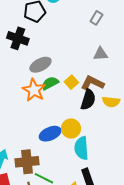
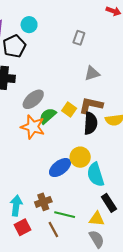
brown cross: (27, 162) -> (43, 202), size x0.7

